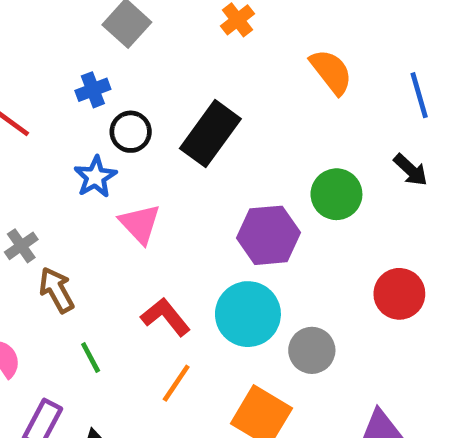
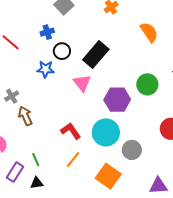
blue star: (95, 177) -> (45, 69), turned 30
pink triangle: (140, 224) -> (82, 83), moved
green line: (91, 358) -> (36, 160), moved

